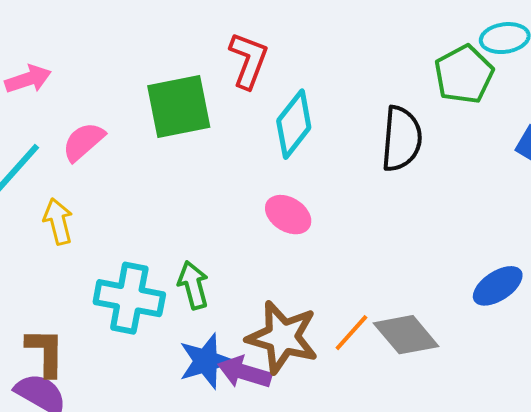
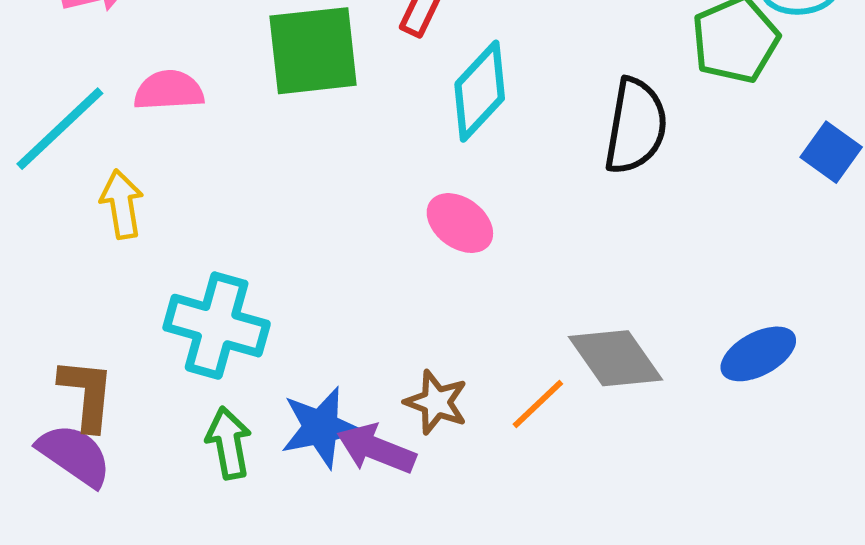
pink semicircle: (83, 142) -> (169, 90), turned 33
green arrow: (193, 285) -> (229, 443), moved
gray diamond: (406, 335) -> (616, 358), moved
brown star: (282, 337) -> (436, 402), size x0.6

